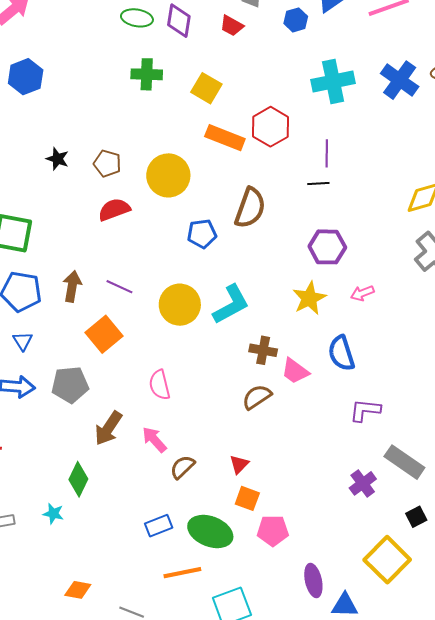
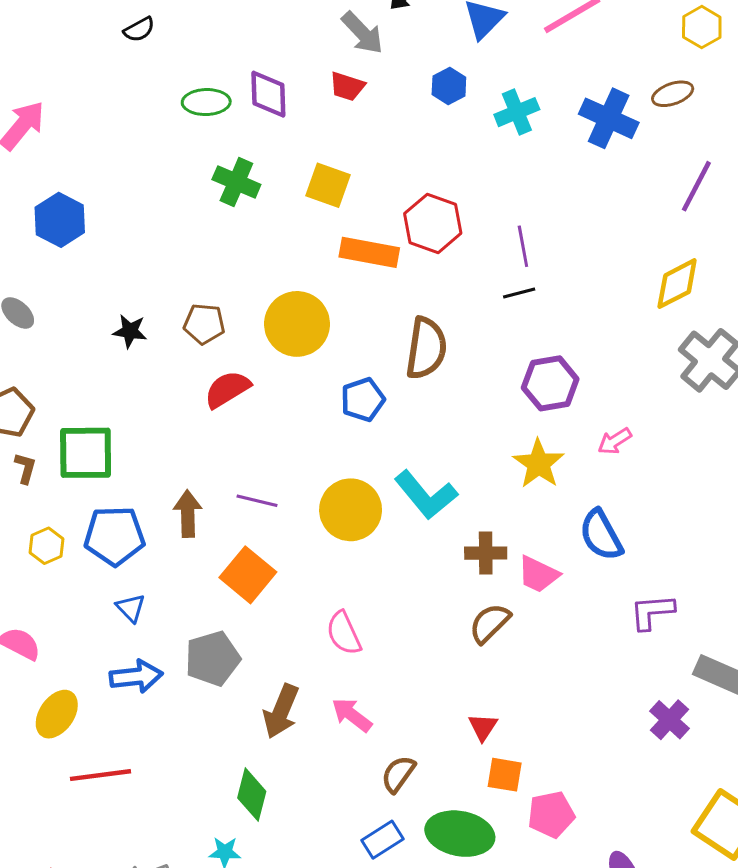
blue hexagon: (296, 20) -> (449, 86), moved
green cross: (147, 74) -> (236, 182), turned 32
cyan cross: (333, 82) -> (517, 112), moved, size x0.7
cyan L-shape: (231, 304) -> (426, 495), turned 90
brown semicircle: (182, 467) -> (398, 774), moved

